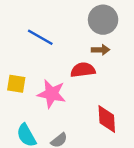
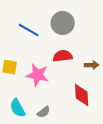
gray circle: (103, 20) -> (63, 23), moved
brown arrow: (101, 50) -> (92, 65), moved

